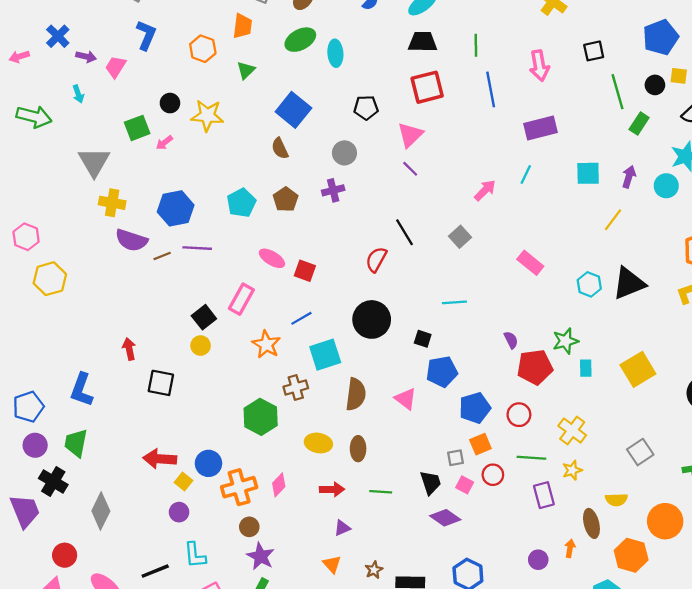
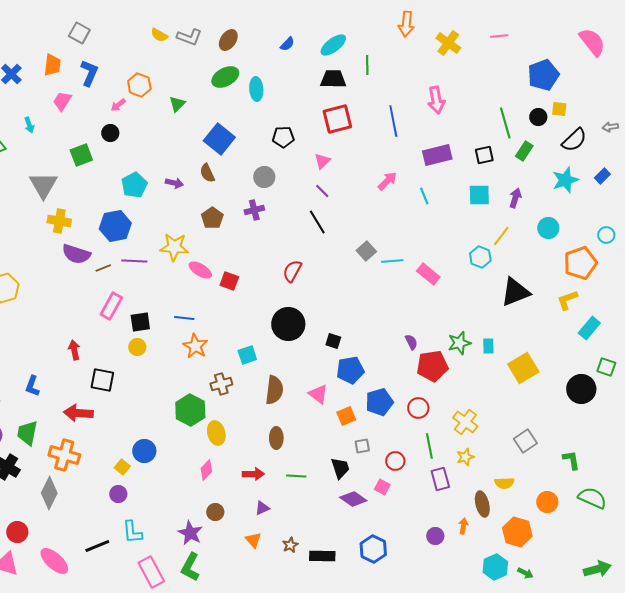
orange trapezoid: (242, 26) -> (52, 65), moved
green line: (476, 45) -> (367, 65), moved
black square: (594, 51) -> (484, 155), moved
purple arrow: (86, 57) -> (174, 183), moved
yellow star: (207, 116) -> (174, 247), moved
pink triangle: (410, 135) -> (322, 161), size x0.7
pink arrow: (164, 143) -> (118, 105), moved
cyan line: (526, 174) -> (424, 196), turned -48
cyan circle: (666, 186) -> (548, 228), moved
pink arrow: (485, 190) -> (387, 181), moved
cyan pentagon: (241, 203) -> (134, 185), moved
black line: (405, 232) -> (317, 222), moved
cyan hexagon: (589, 284) -> (480, 257), moved
pink rectangle: (241, 299) -> (111, 306), moved
cyan line: (454, 302) -> (392, 261), moved
black square: (204, 317) -> (140, 322), turned 30
blue line: (301, 318) -> (184, 318), moved, turned 36
cyan square: (325, 355) -> (247, 355), size x0.7
cyan rectangle: (586, 368) -> (488, 346), moved
blue L-shape: (82, 390) -> (32, 386), size x0.7
yellow ellipse: (318, 443) -> (216, 433), moved, turned 65
orange square: (480, 444) -> (346, 416), moved
green line: (531, 458) -> (429, 446), turned 75
red arrow: (160, 459) -> (78, 413), moved
pink square: (465, 485) -> (382, 487), moved
orange cross: (239, 487) -> (64, 455), moved, turned 32
orange circle: (665, 521) -> (547, 502), size x0.7
brown circle: (249, 527) -> (215, 512), moved

